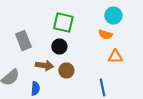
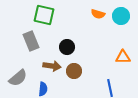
green square: (63, 22) -> (44, 15), moved
orange semicircle: (105, 34) -> (98, 14), moved

